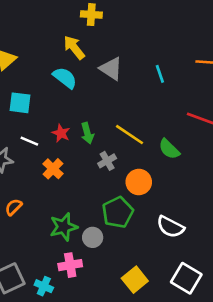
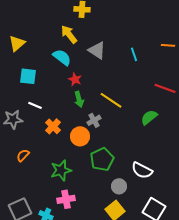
red star: (61, 133) -> (75, 79), moved
green semicircle: (169, 149) -> (149, 117), moved, turned 96
orange circle: (139, 182) -> (80, 136), moved
gray circle: (93, 237) -> (119, 186), moved

